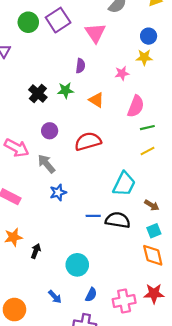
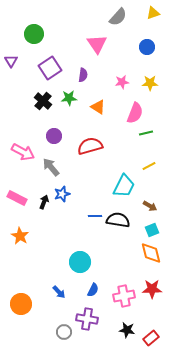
purple square: (58, 20) -> (50, 68), moved
yellow star: (144, 57) -> (150, 83), moved
yellow line: (147, 151) -> (149, 166), moved
orange star: (13, 237) -> (20, 236), turned -30
black arrow: (36, 251) -> (44, 202), moved

